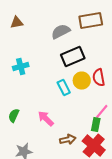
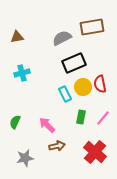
brown triangle: (17, 22) -> (17, 37), moved
green rectangle: (96, 124) -> (81, 117), moved
brown arrow: (68, 140) -> (57, 146), moved

